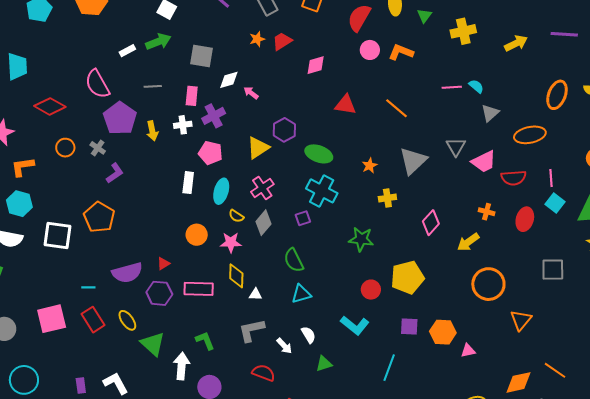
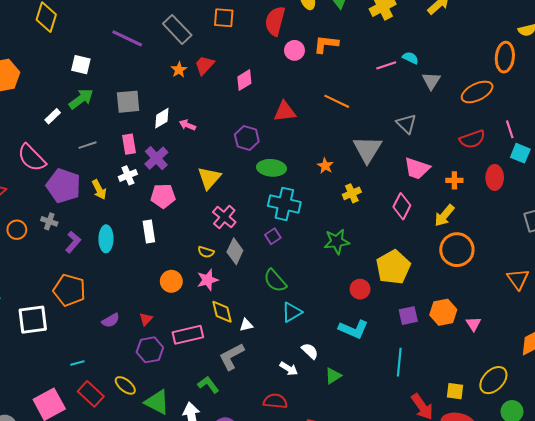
orange ellipse: (557, 95) -> (505, 57), moved
purple hexagon: (284, 130) -> (247, 138), moved
pink trapezoid: (484, 162) -> (417, 168), moved, turned 60
cyan ellipse: (221, 191) -> (106, 239), moved
purple semicircle: (127, 273) -> (111, 320), moved, size x0.6
orange circle: (488, 284) -> (457, 250), moved
gray L-shape: (251, 330) -> (232, 357), moved
pink triangle: (468, 351) -> (473, 324), turned -35

